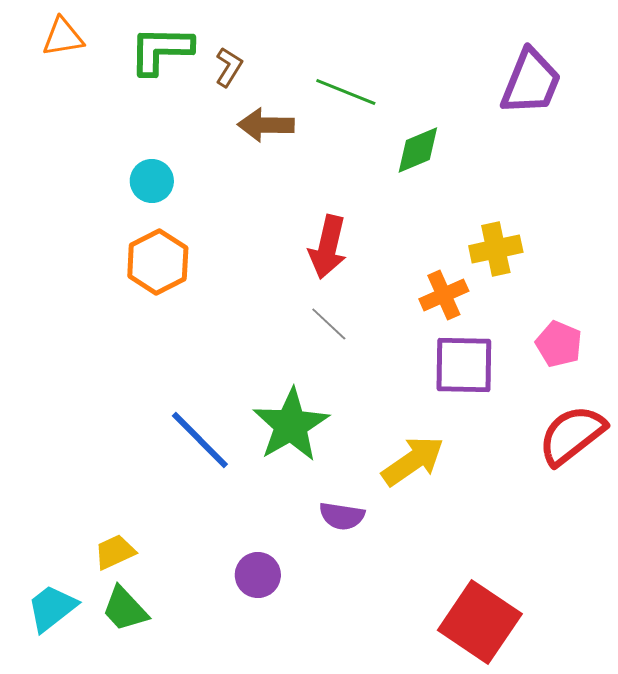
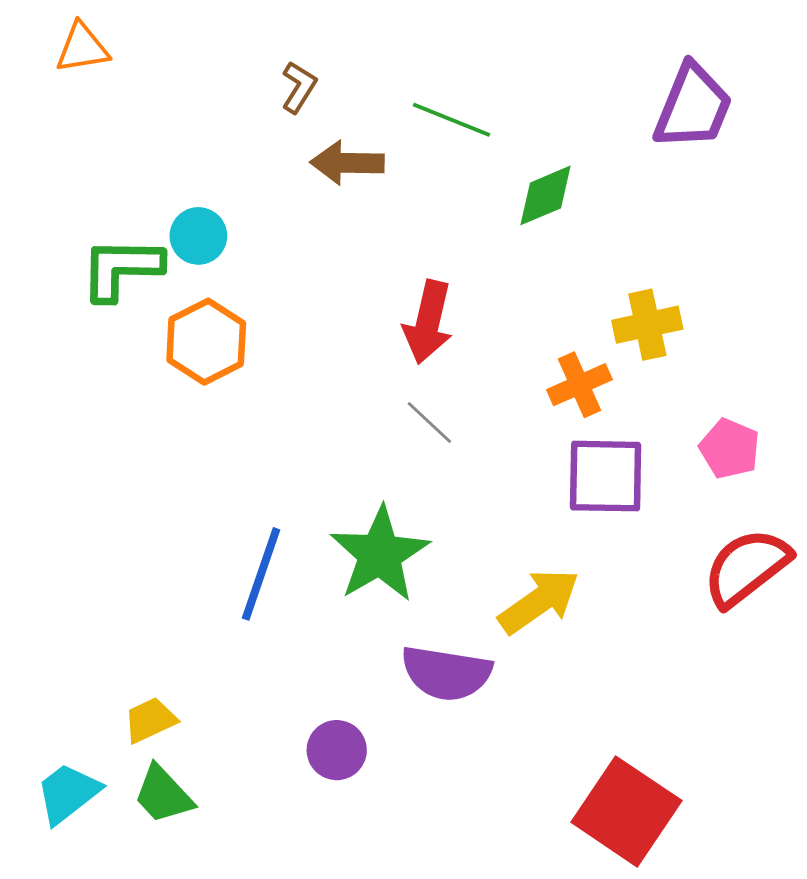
green L-shape: (161, 50) -> (121, 269), moved
blue line: (200, 440) -> (261, 574), turned 64
purple semicircle: (342, 516) -> (446, 673), size x1.5

